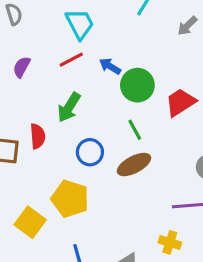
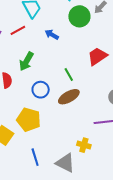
red line: (71, 60) -> (18, 30), moved
green circle: (137, 85) -> (79, 16), moved
yellow cross: (170, 242) -> (84, 145), moved

